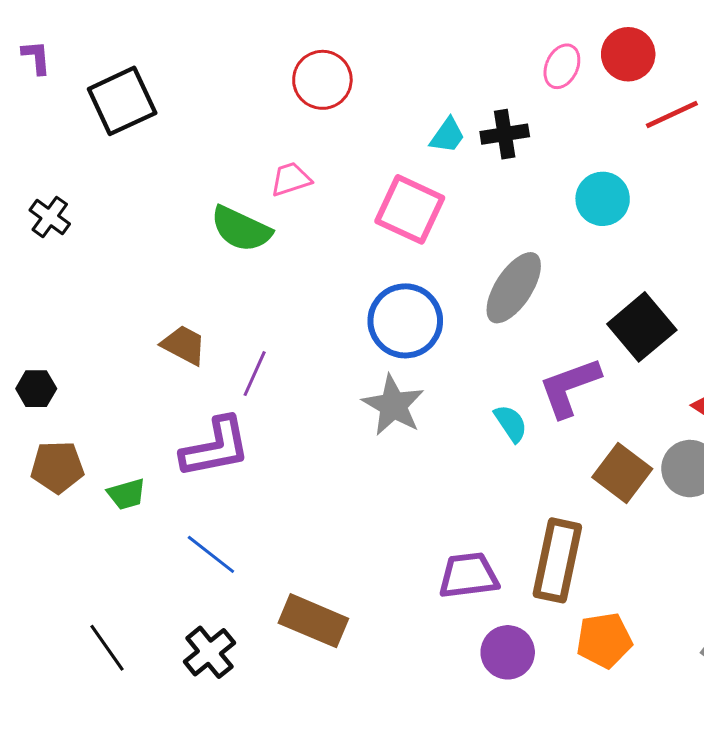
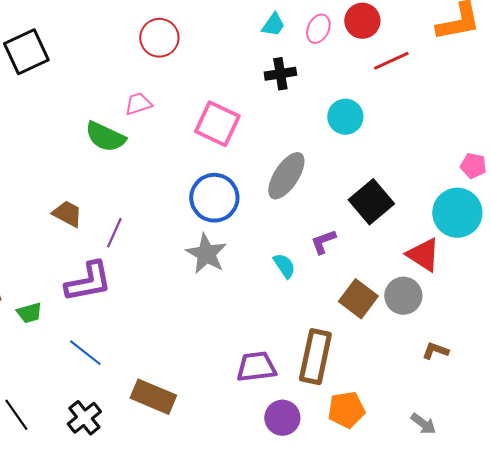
cyan trapezoid: (447, 136) -> (273, 25), moved
purple L-shape: (569, 387) -> (323, 242), size x0.6

